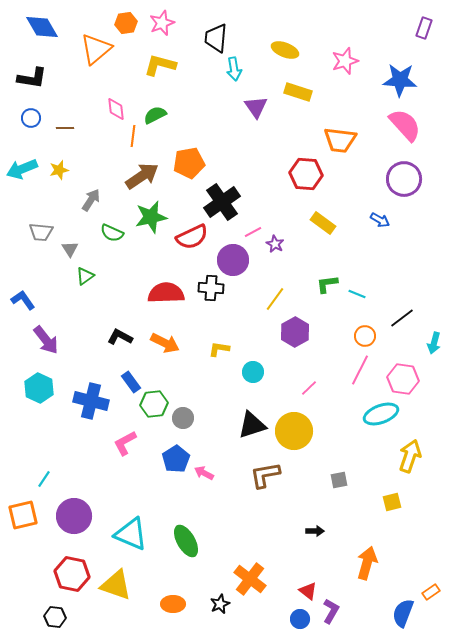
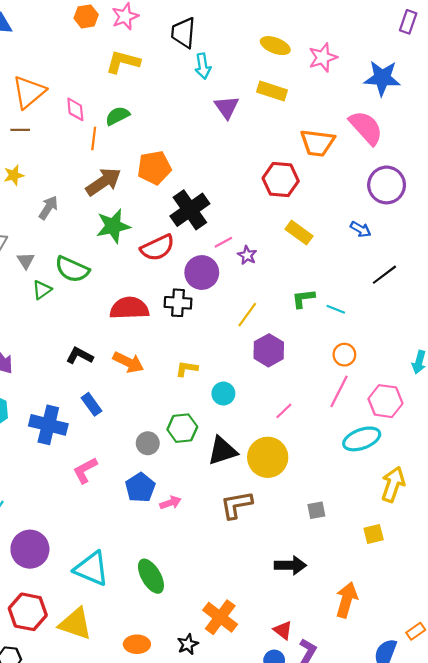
orange triangle: (96, 49) -> (29, 92), moved
yellow ellipse: (285, 50) -> (275, 46), moved
pink semicircle: (405, 125) -> (366, 128), moved
green semicircle: (112, 233) -> (72, 269), moved, size x1.4
black line: (402, 318) -> (384, 275), moved
green hexagon: (154, 404) -> (182, 428), moved
pink arrow: (204, 473) -> (170, 503), turned 132
black arrow: (315, 531) -> (290, 565), size x1.6

